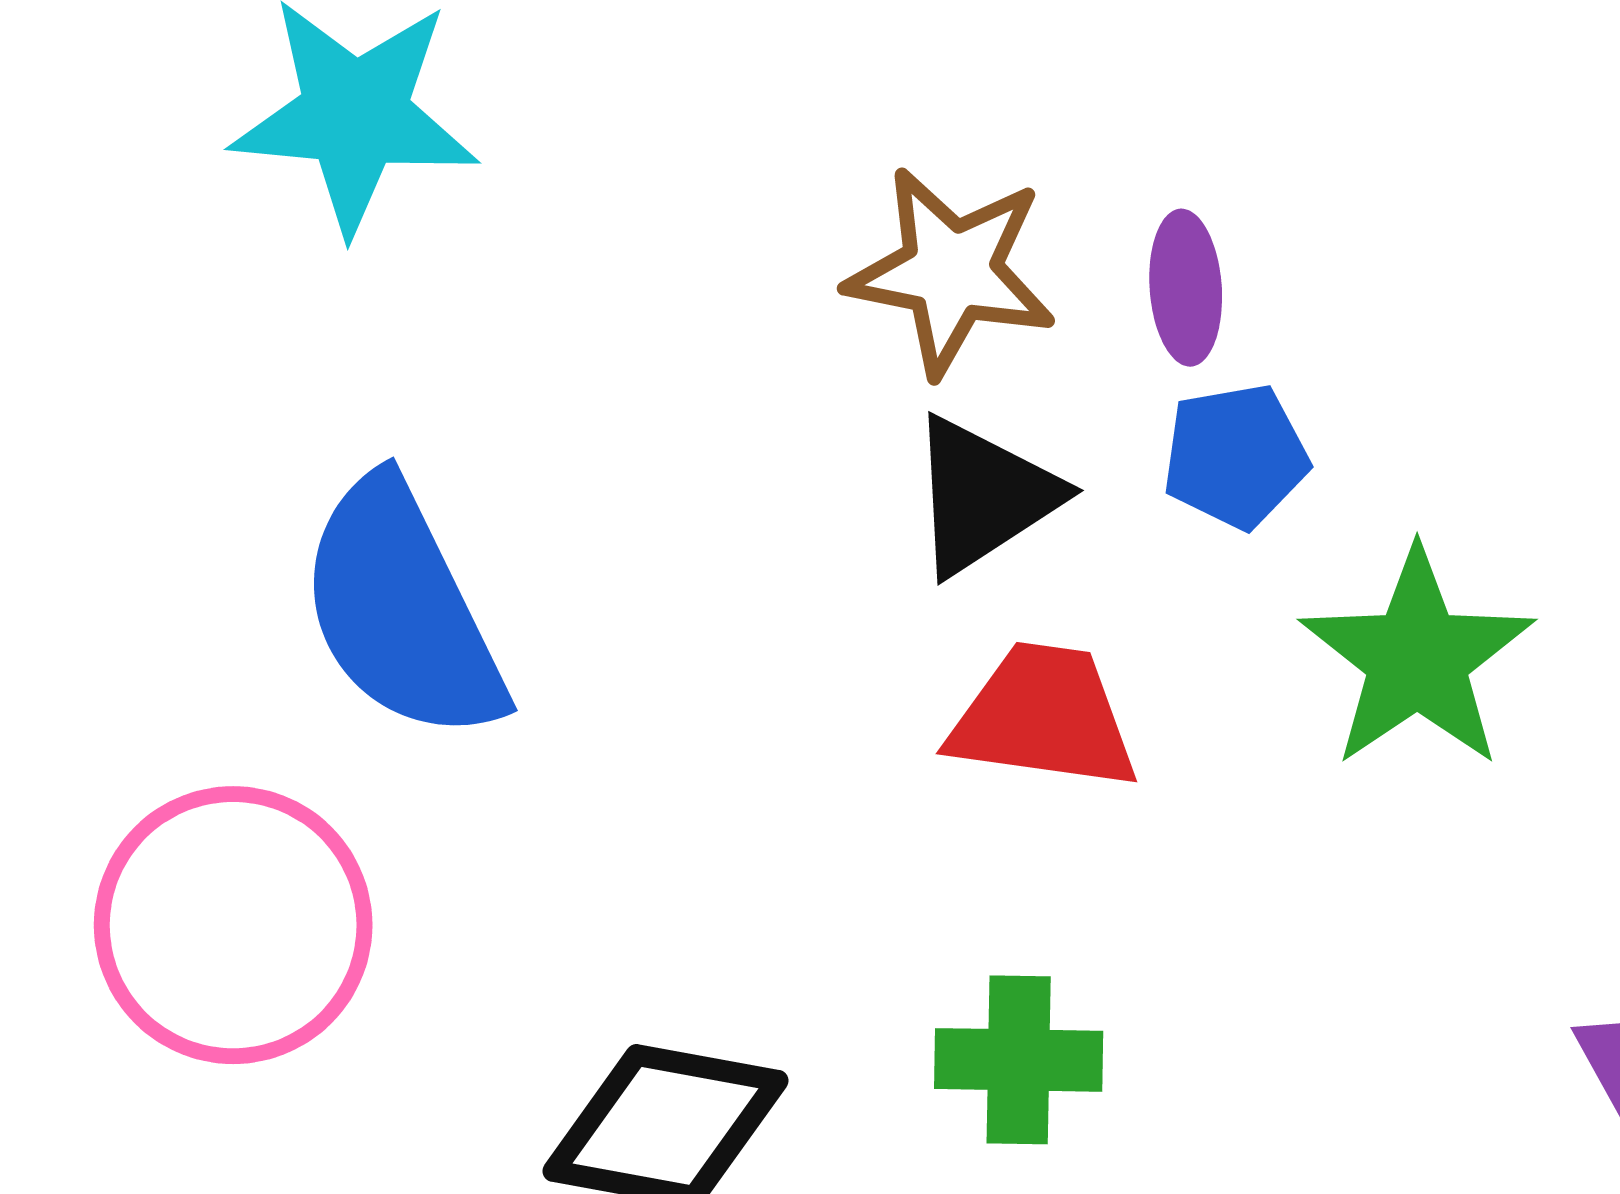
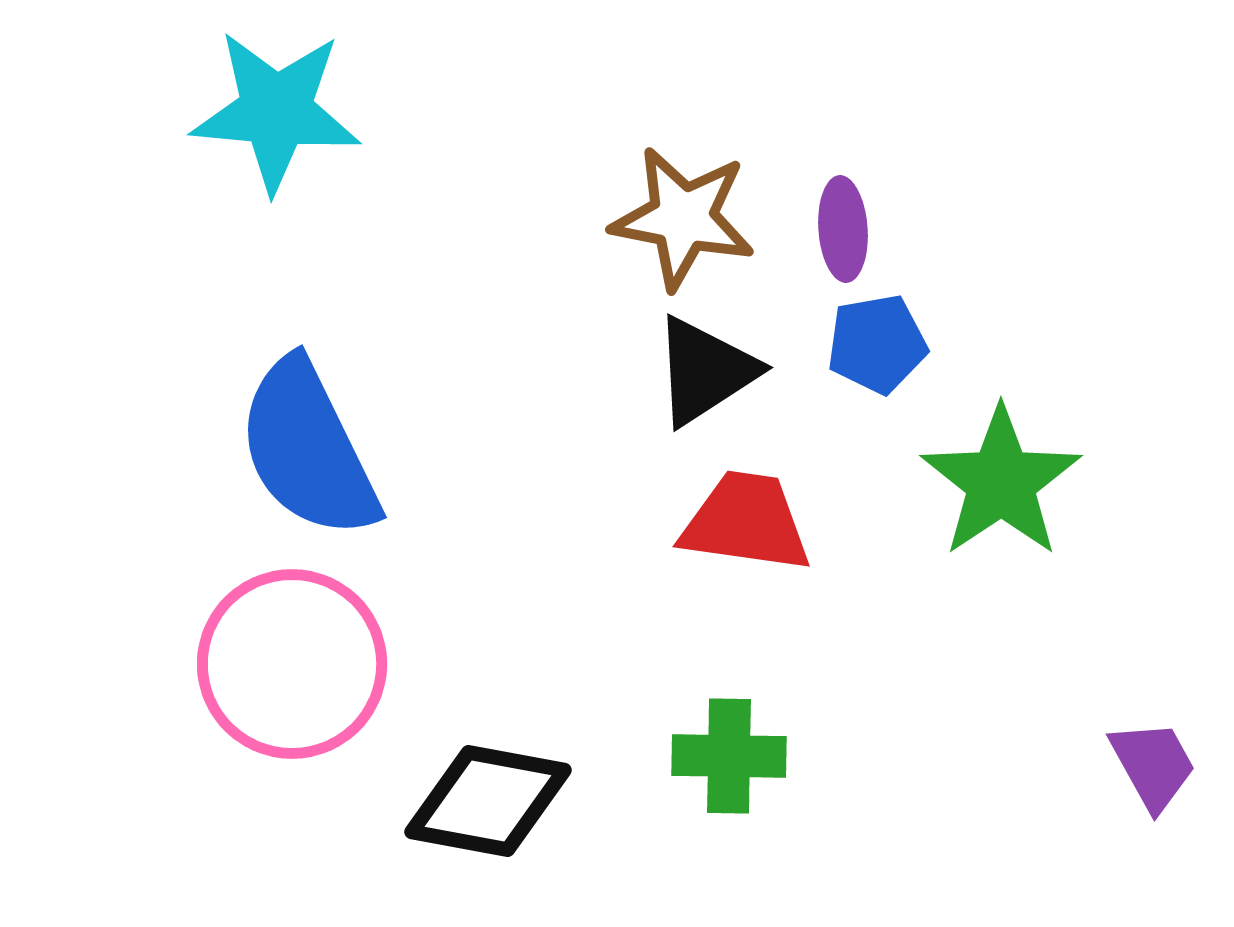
pink circle: (233, 925) -> (292, 664), moved

